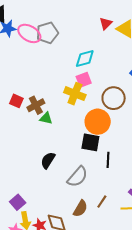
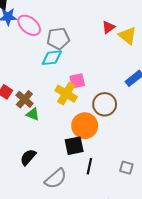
gray pentagon: (47, 33) -> (58, 38), moved
cyan diamond: (85, 59) -> (52, 58), moved
brown cross: (36, 105) -> (24, 99), turned -30
black square: (90, 142) -> (74, 146), turned -30

